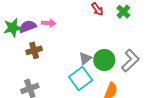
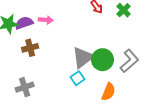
gray triangle: (85, 58) -> (83, 57), size x1.6
cyan square: (81, 78) -> (78, 78), size x0.6

